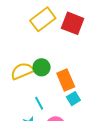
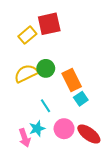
yellow rectangle: (43, 19) -> (27, 35), moved, size x0.7
red square: (73, 23) -> (49, 24), moved, turned -30

